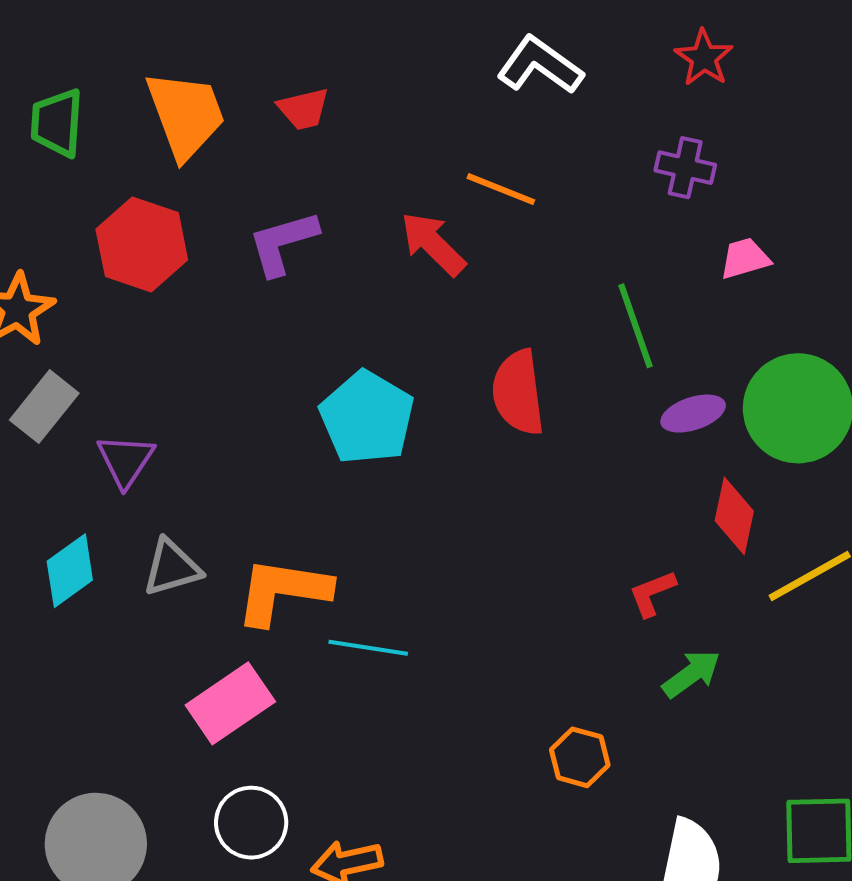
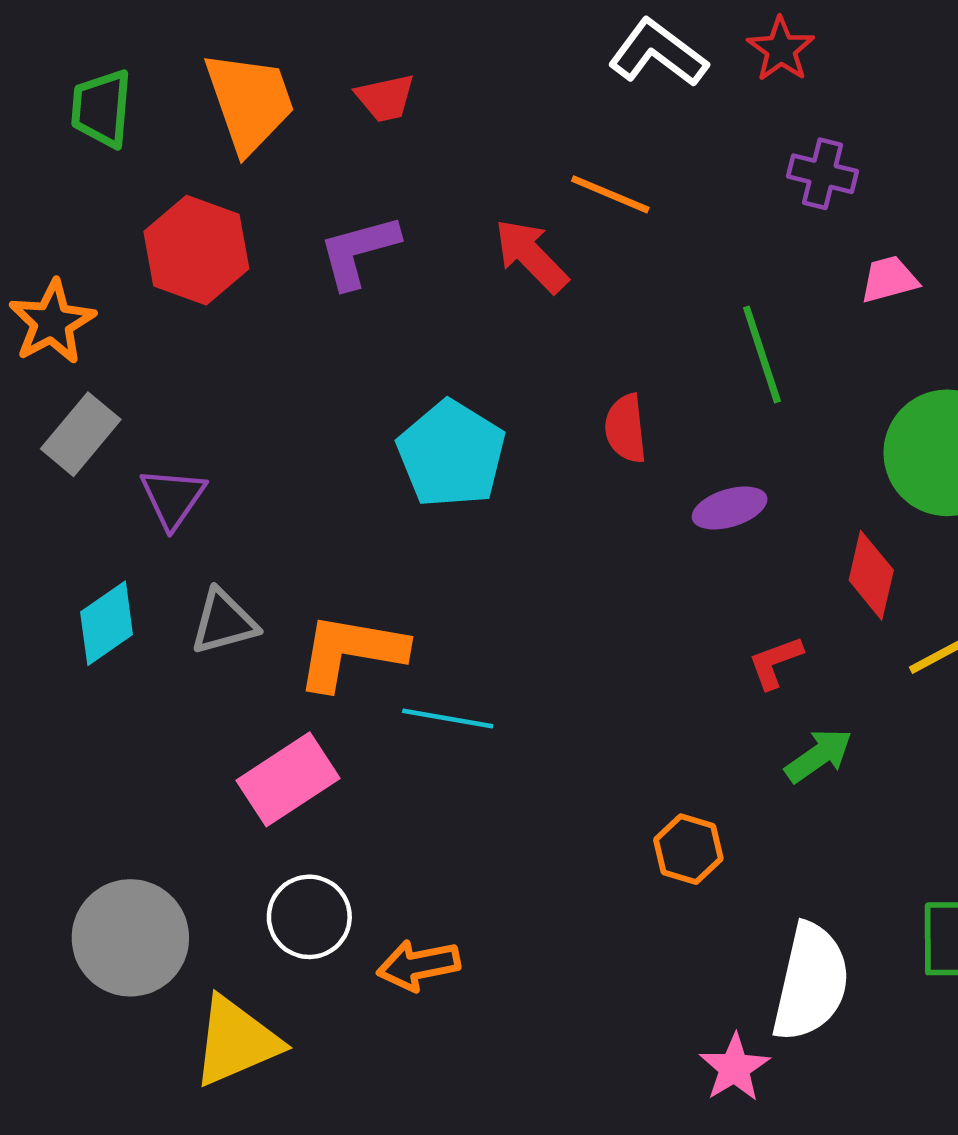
red star: (704, 58) -> (781, 49), moved
red semicircle: (518, 393) -> (626, 429), size x0.7
purple ellipse: (693, 414) -> (730, 508), moved

